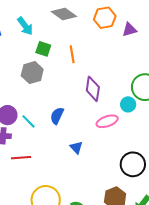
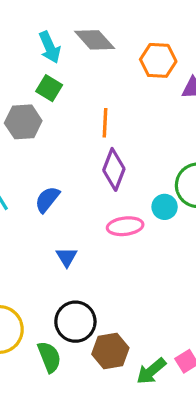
cyan arrow: (25, 26) -> (50, 47), moved
orange line: (72, 54) -> (105, 123), moved
black circle: (133, 164) -> (75, 322), moved

